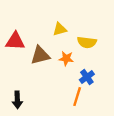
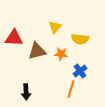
yellow triangle: (60, 29) -> (55, 27), turned -32
black arrow: (17, 100) -> (26, 92), moved

